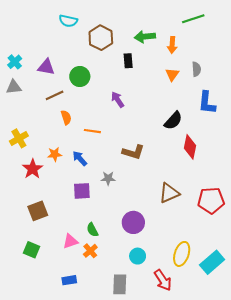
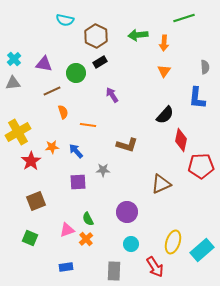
black rectangle: (128, 61) -> (100, 62), moved, turned 64
gray semicircle: (196, 69) -> (205, 67), moved
yellow cross: (19, 138) -> (18, 132), size x1.4
red pentagon: (211, 200) -> (201, 166), moved

